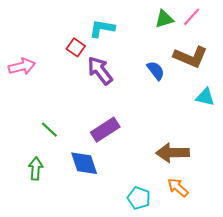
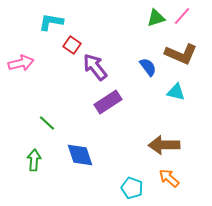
cyan L-shape: (102, 28) -> (51, 22), moved
cyan triangle: (205, 97) -> (176, 92), moved
purple rectangle: (105, 130) -> (108, 102), moved

